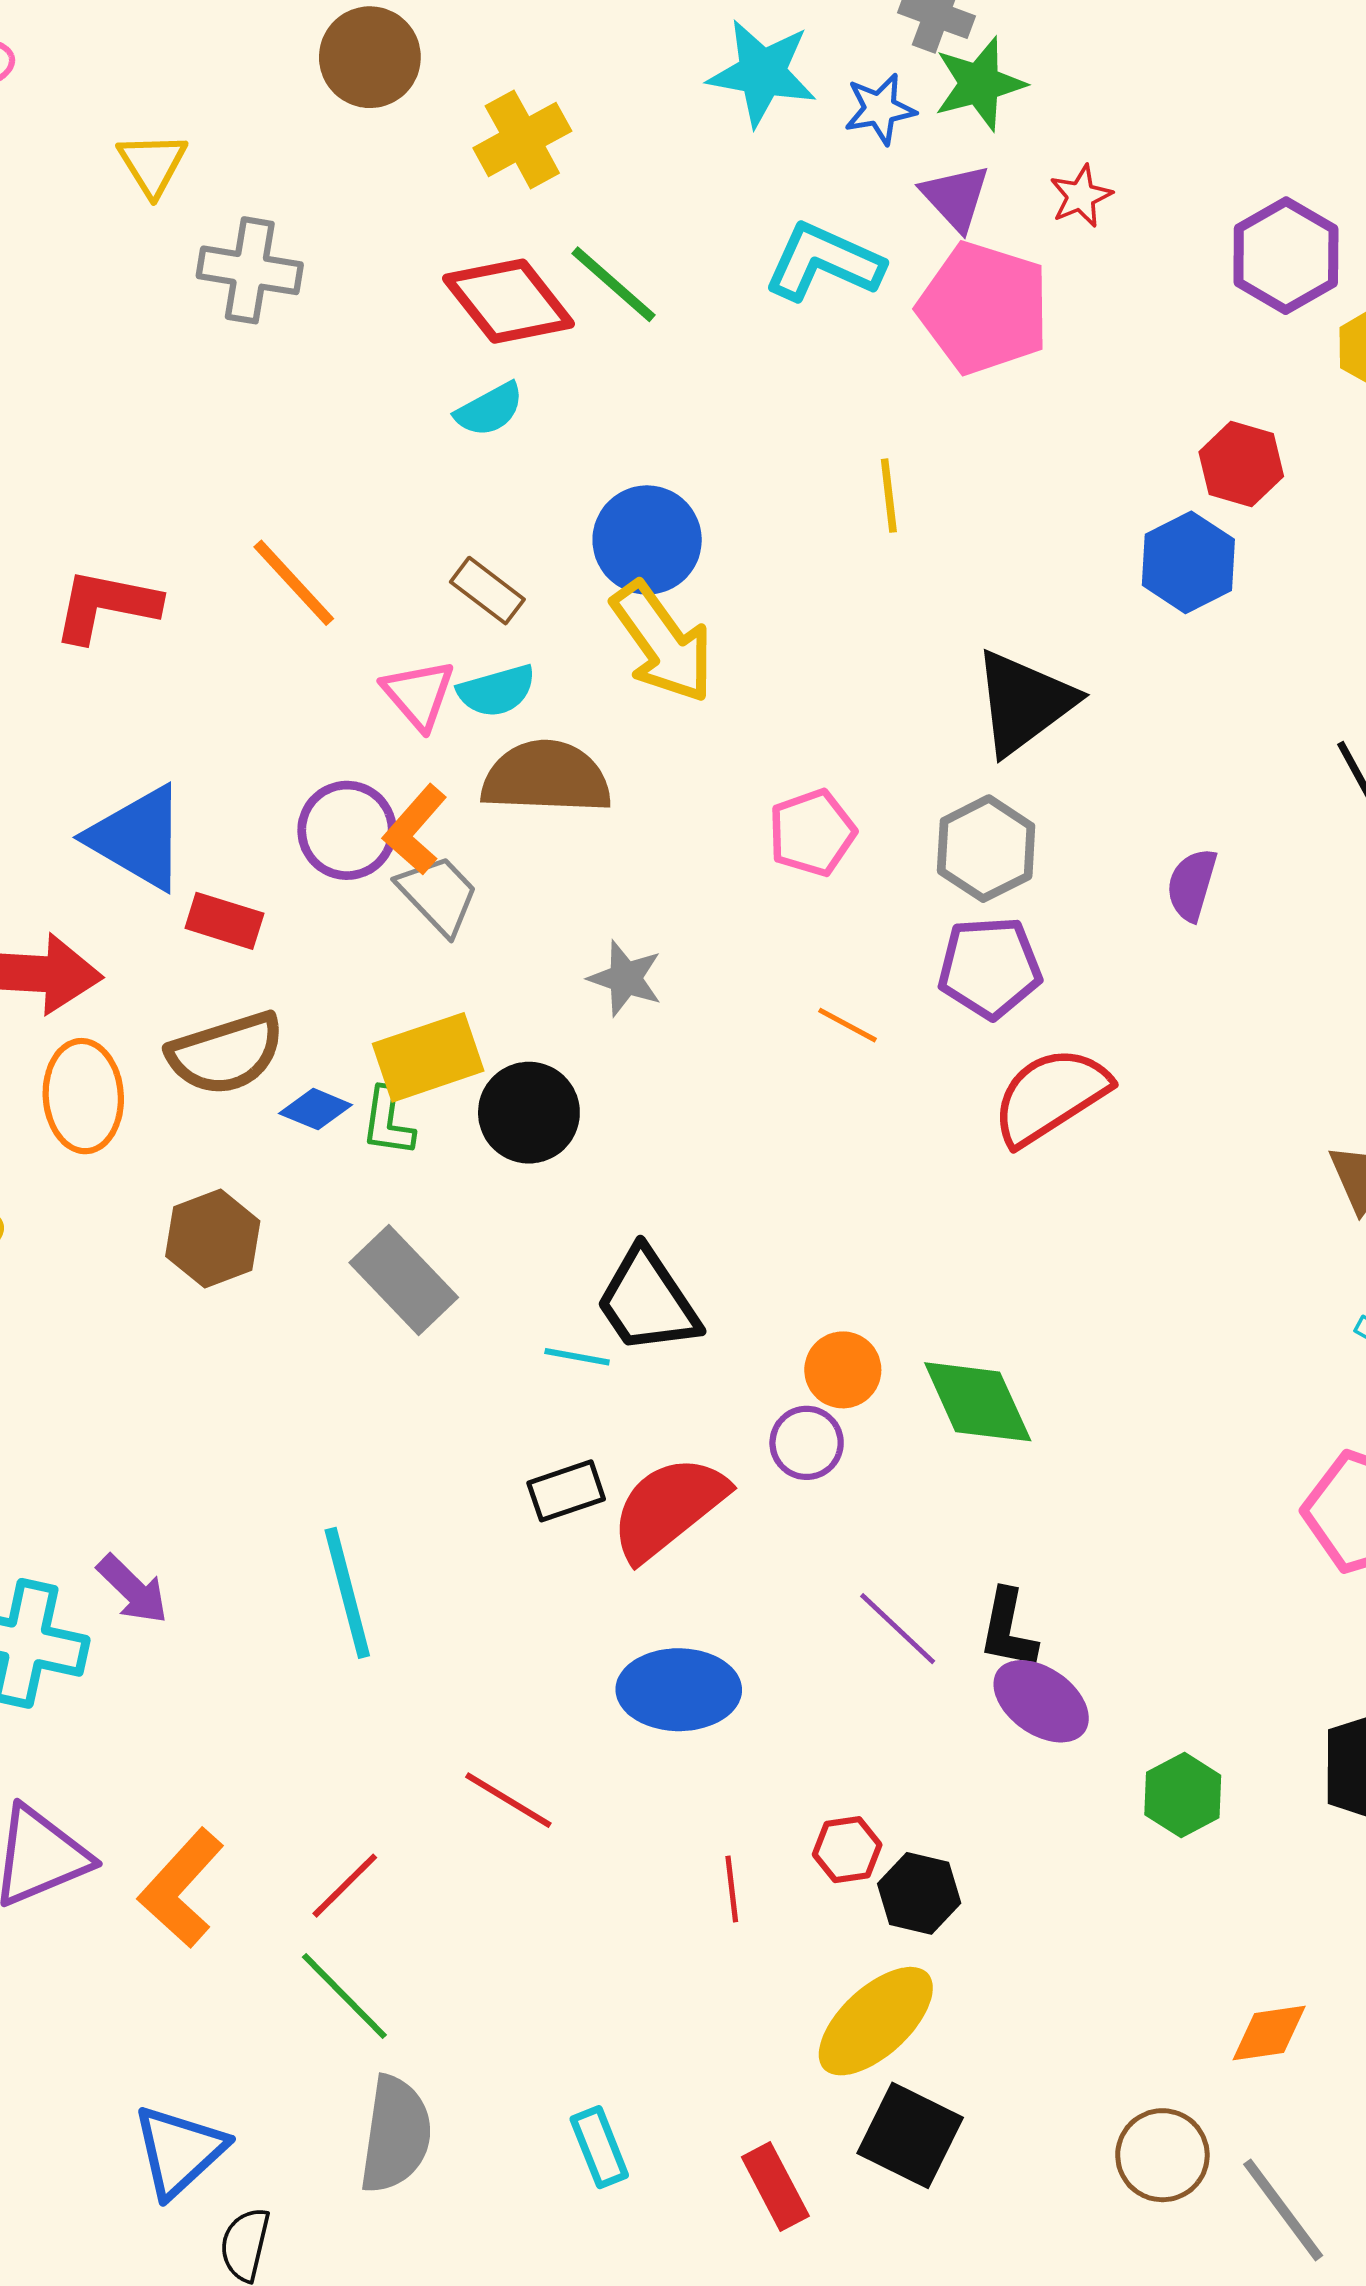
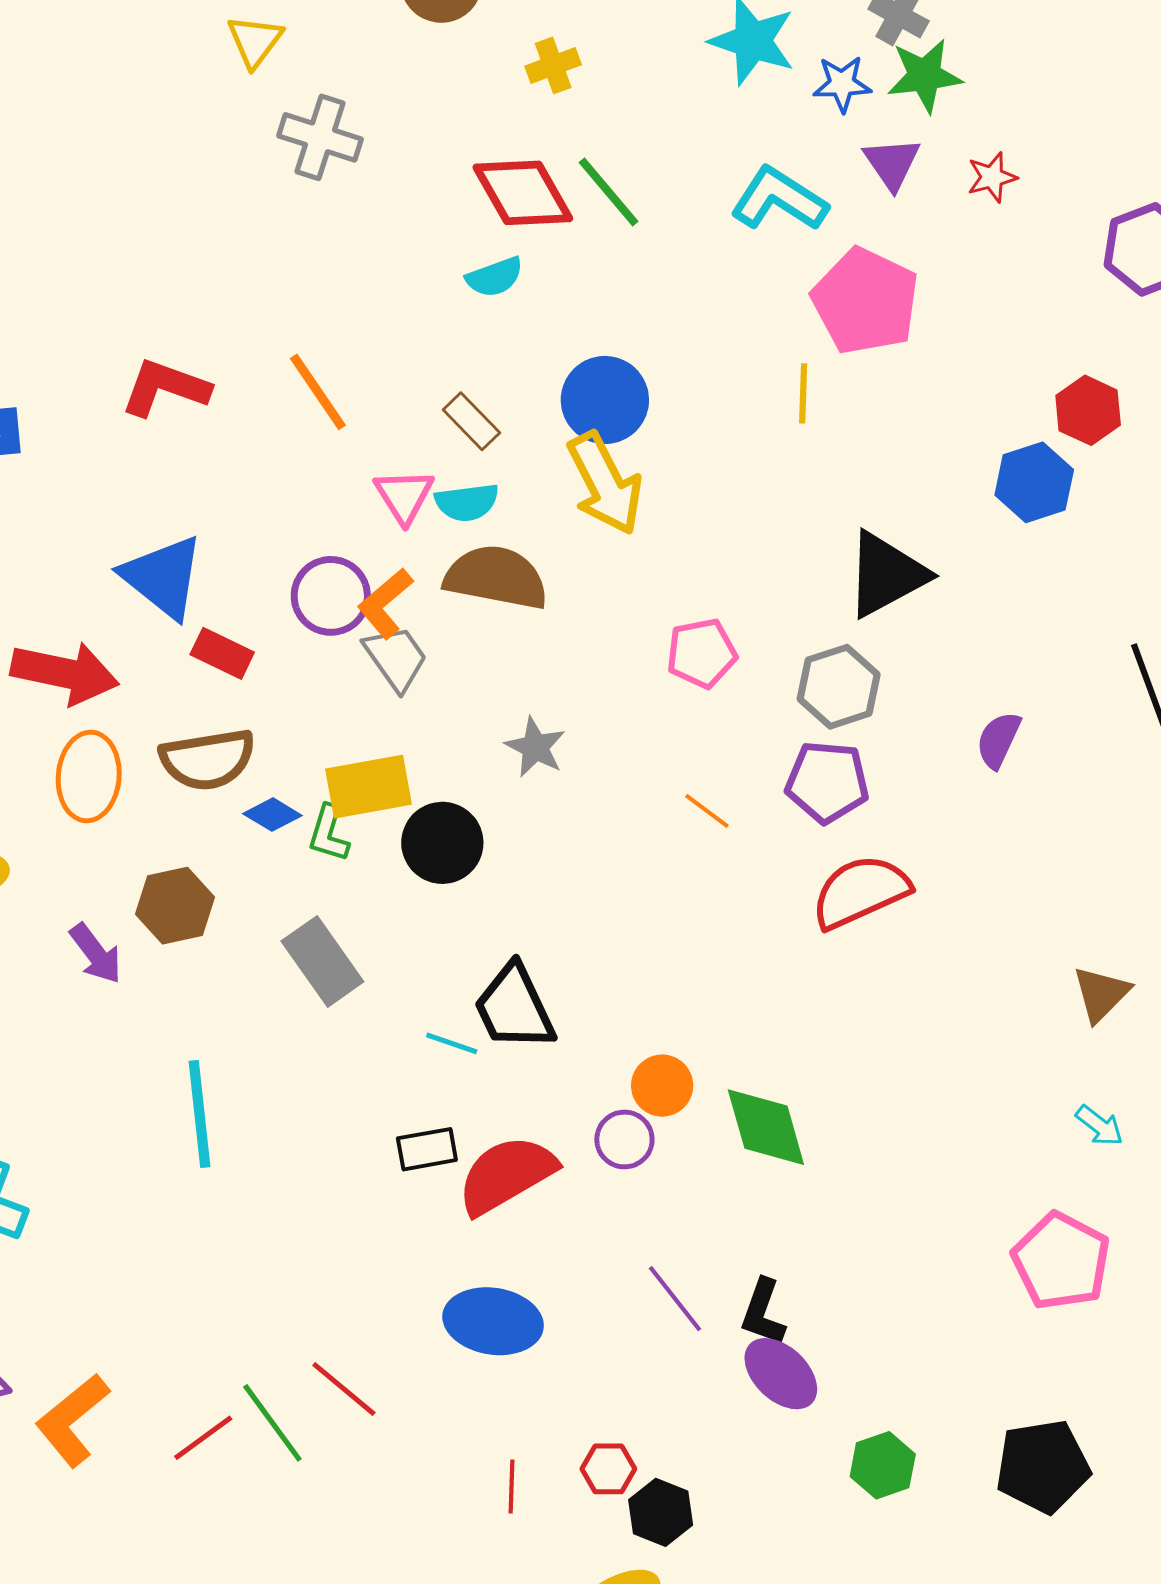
yellow cross: (522, 139) -> (553, 65), size x0.7
pink pentagon: (984, 308) -> (865, 301), moved
purple arrow: (133, 1589) -> (96, 954), moved
cyan line: (347, 1593) -> (200, 1114), moved
green line: (344, 1996) -> (272, 1423), moved

